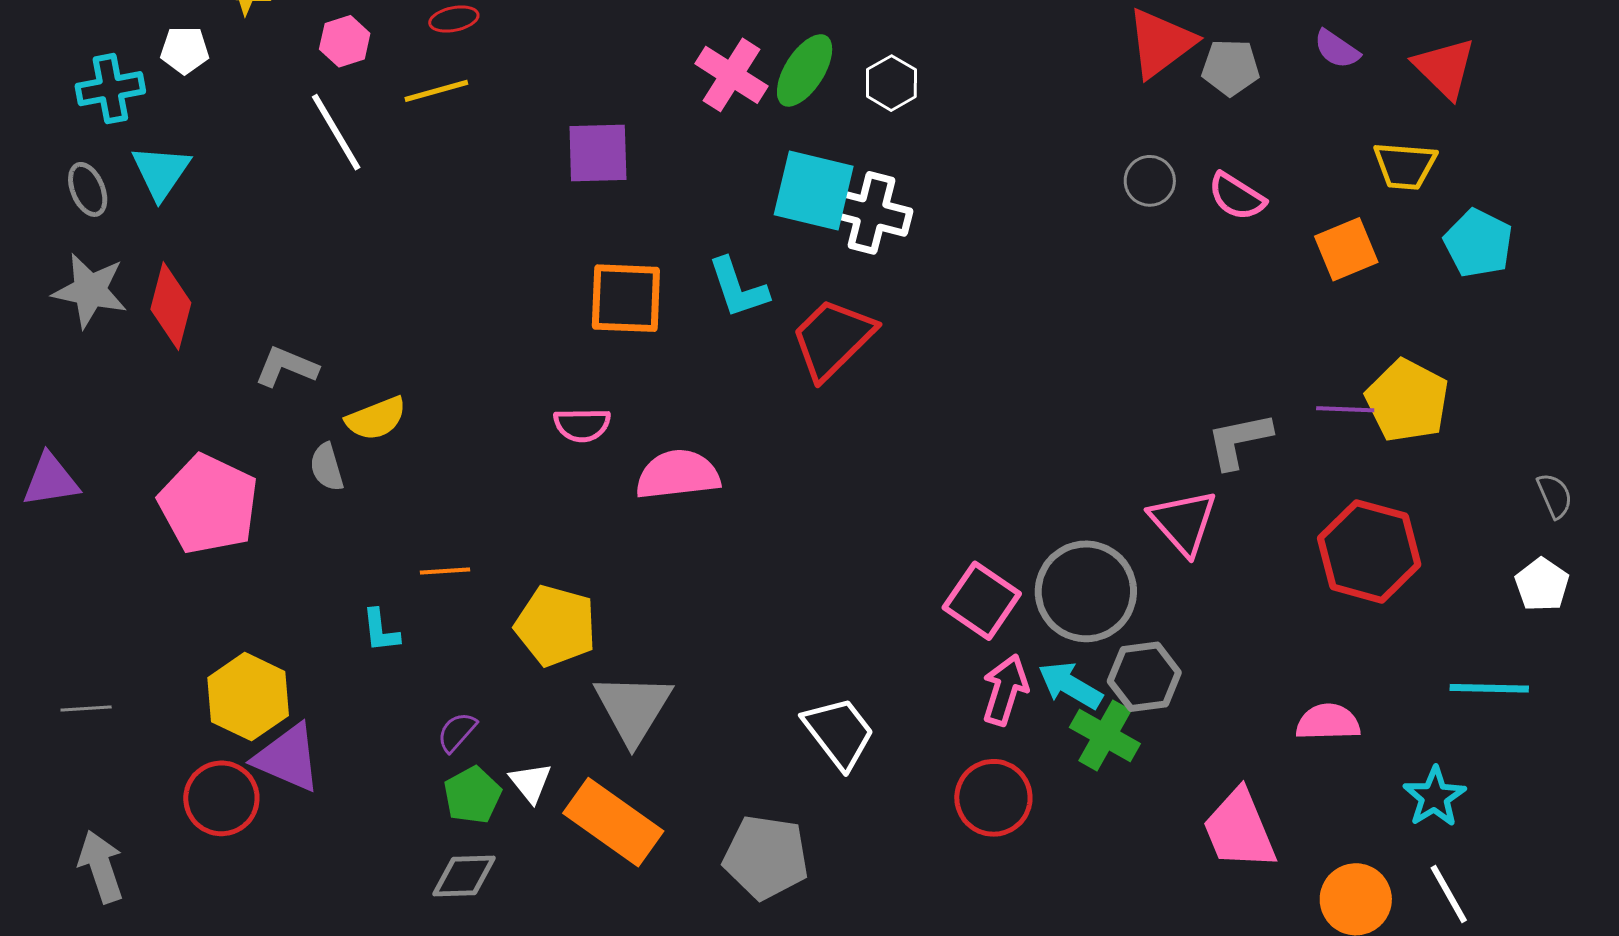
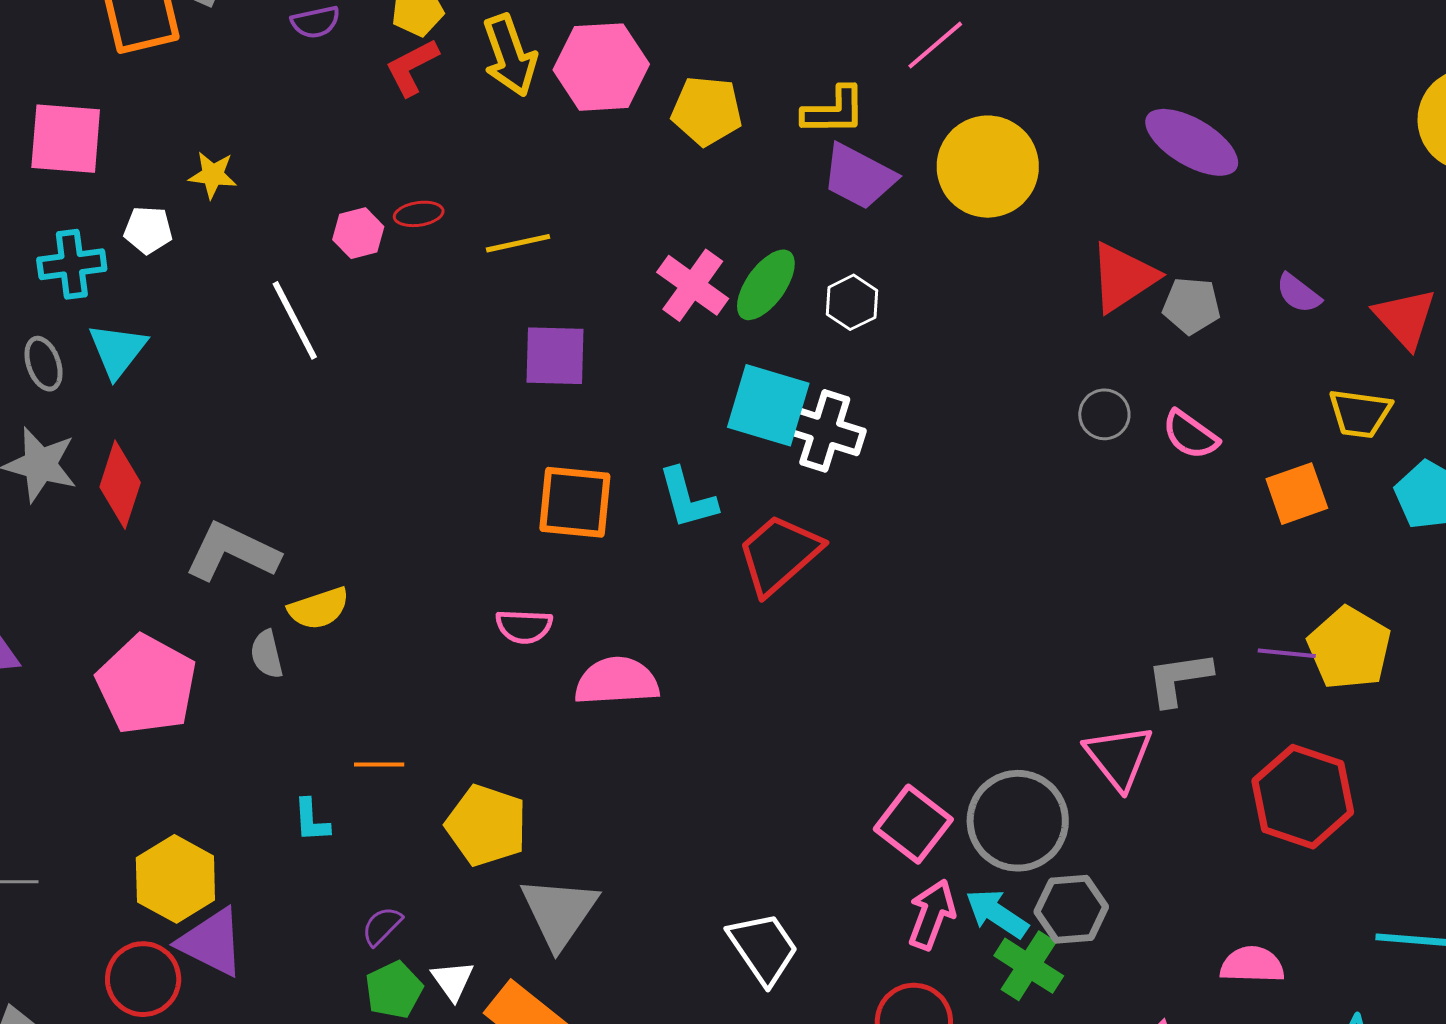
pink hexagon: (345, 41) -> (358, 233), moved
yellow line: (436, 91) -> (518, 243), moved
gray L-shape: (286, 367) -> (232, 552), size x1.5

